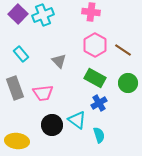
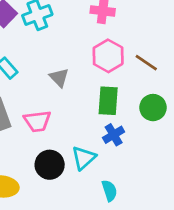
green rectangle: (95, 78) -> (108, 101), turned 65
cyan triangle: (77, 120) -> (84, 158), turned 42
cyan semicircle: (99, 135) -> (109, 191), moved

